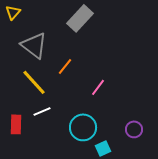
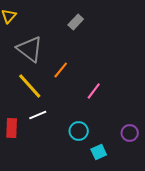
gray rectangle: (80, 18) -> (76, 22), size x0.6
cyan circle: (83, 127) -> (79, 131), size x0.7

